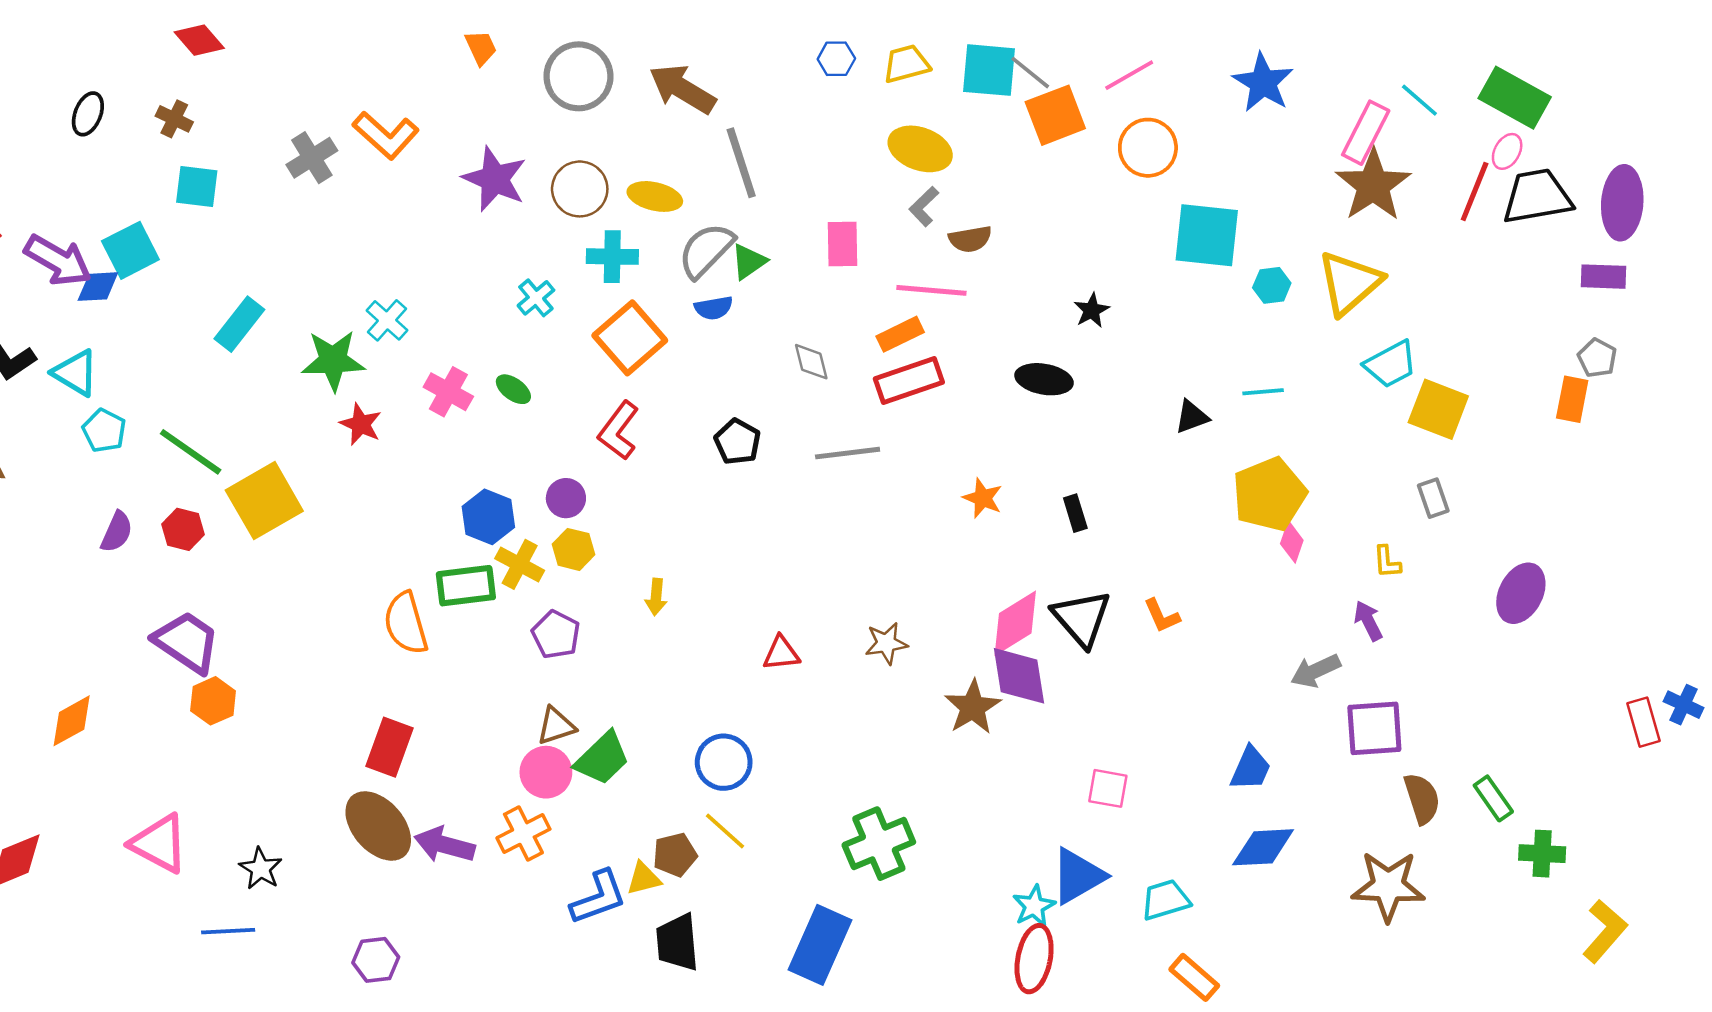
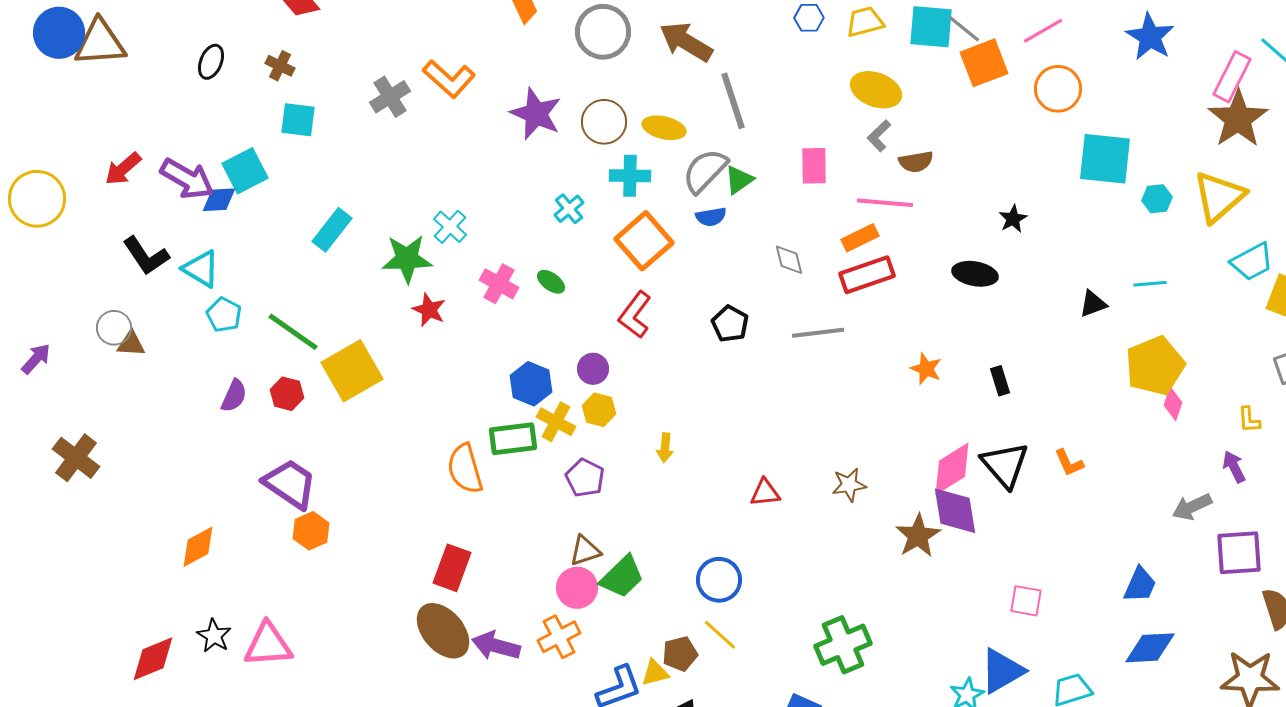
pink triangle: (159, 844) -> (268, 645), turned -32
black star: (261, 869) -> (214, 636), moved

